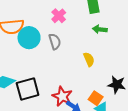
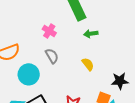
cyan circle: (29, 38) -> (29, 74), moved

